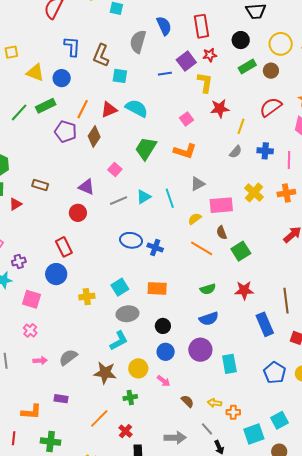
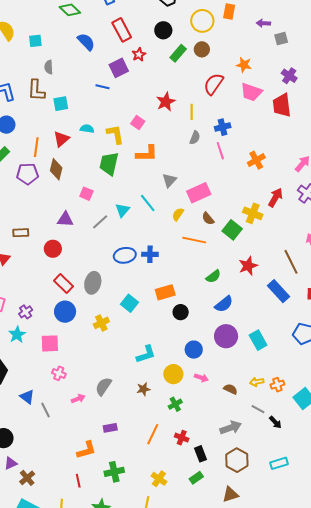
gray semicircle: (138, 42) -> (49, 67), moved, size x0.6
purple square: (186, 61) -> (119, 68), turned 30
blue line: (165, 74) -> (103, 87), turned 40
yellow L-shape: (205, 83) -> (115, 134), moved
cyan semicircle: (137, 108) -> (87, 129), size x0.6
pink line: (289, 160) -> (220, 151), moved
yellow cross: (254, 193) -> (253, 213), moved
red circle: (78, 213) -> (53, 249), moved
gray ellipse: (127, 314) -> (93, 283), moved, turned -50
black circle: (163, 326) -> (181, 312), moved
cyan L-shape: (119, 341) -> (146, 354), turned 30
brown star: (105, 373) -> (143, 389), size x0.6

